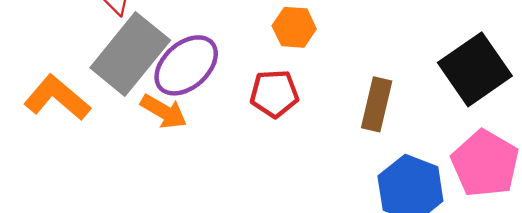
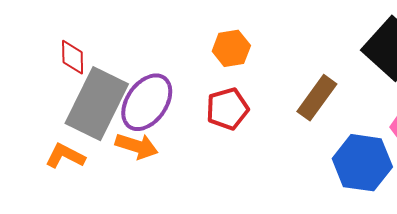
orange L-shape: (57, 98) -> (65, 156), moved, size x0.7
brown rectangle: (377, 104) -> (317, 98), turned 36

